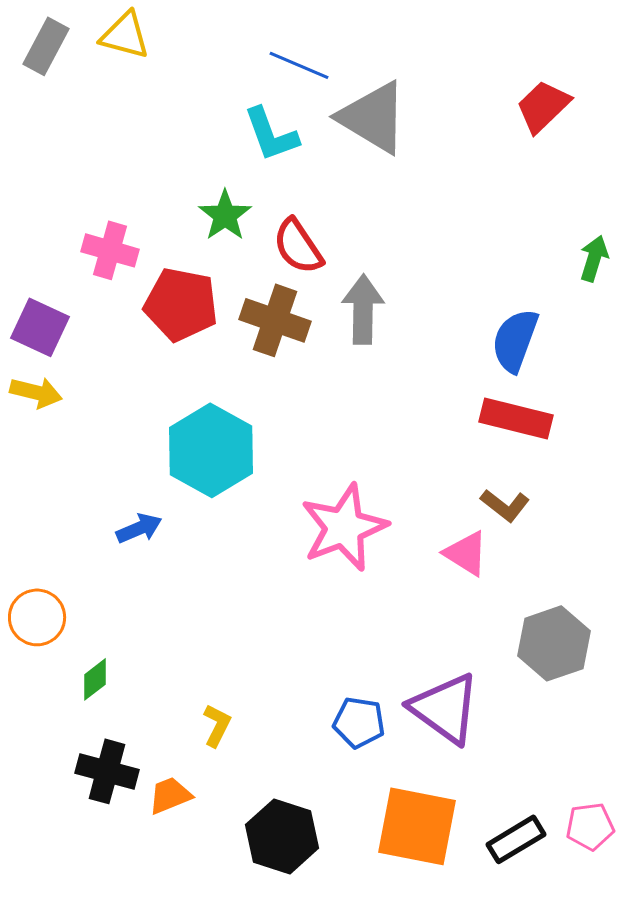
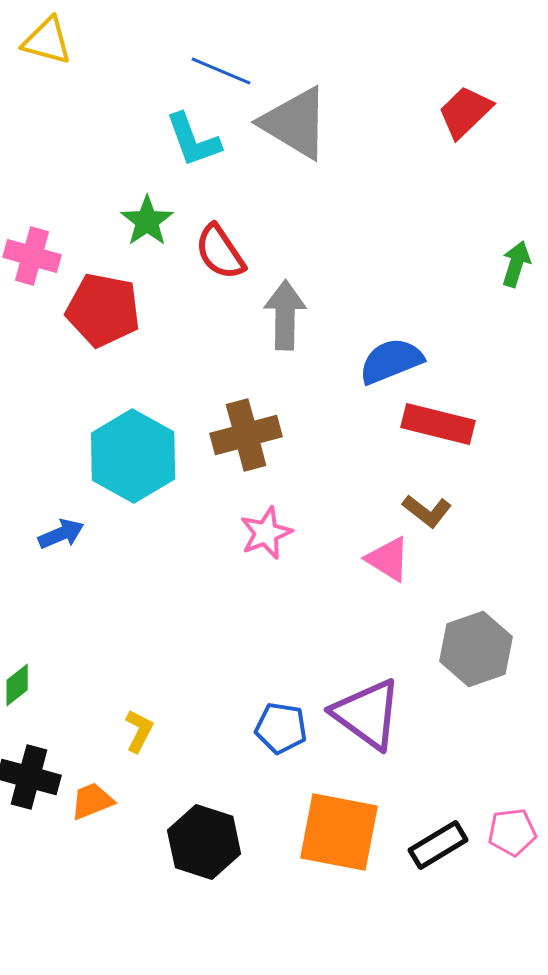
brown cross: (275, 320) -> (246, 435), moved, turned -34
blue semicircle: (515, 340) -> (391, 361), moved, turned 48
pink star: (344, 527) -> (266, 533), size x0.6

